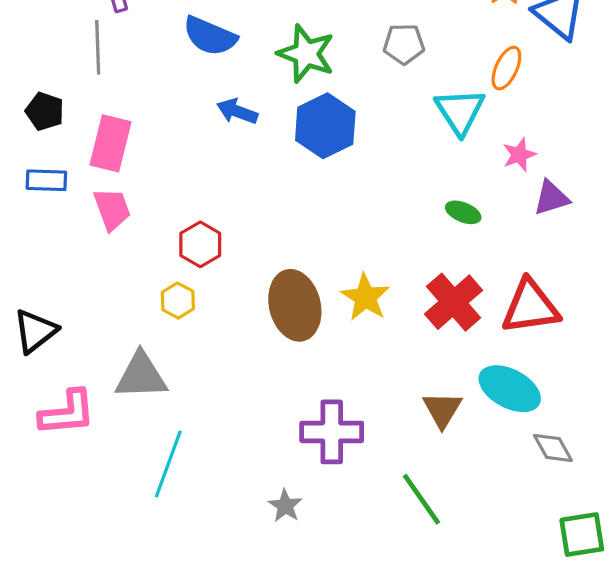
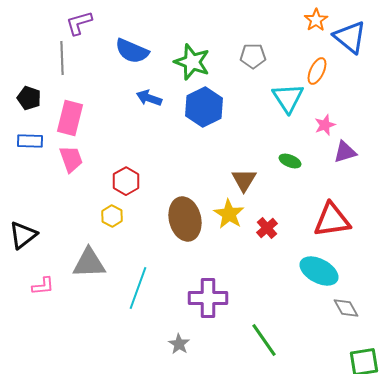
red cross: (454, 302) -> (267, 228), moved, size x0.6
brown triangle: (442, 410) -> (244, 180), moved
pink L-shape: (67, 413) -> (43, 286), size x0.6
cyan line: (168, 464) -> (138, 288), moved

